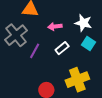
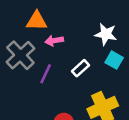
pink arrow: (55, 26) -> (54, 41), moved

